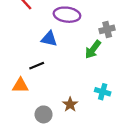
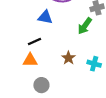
orange triangle: (20, 85) -> (30, 60), moved
brown star: (70, 104) -> (68, 58), moved

